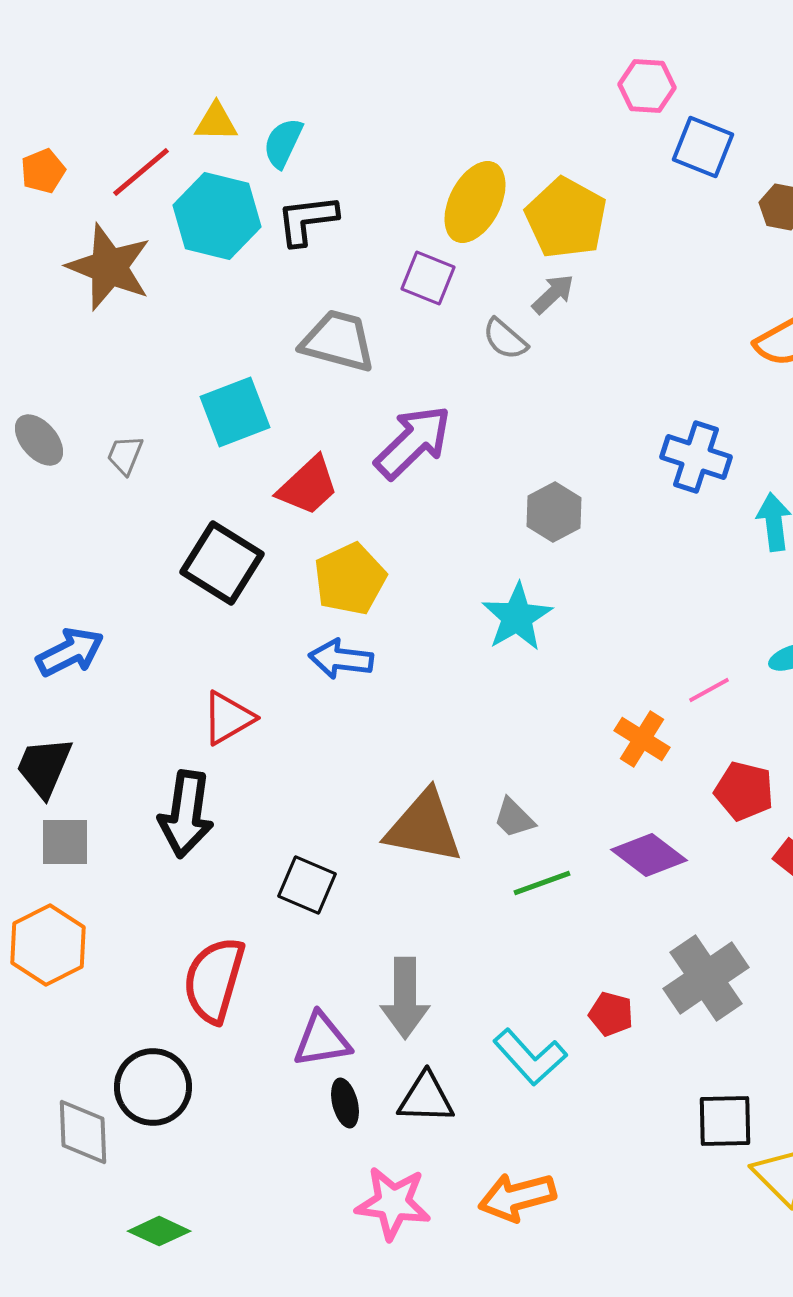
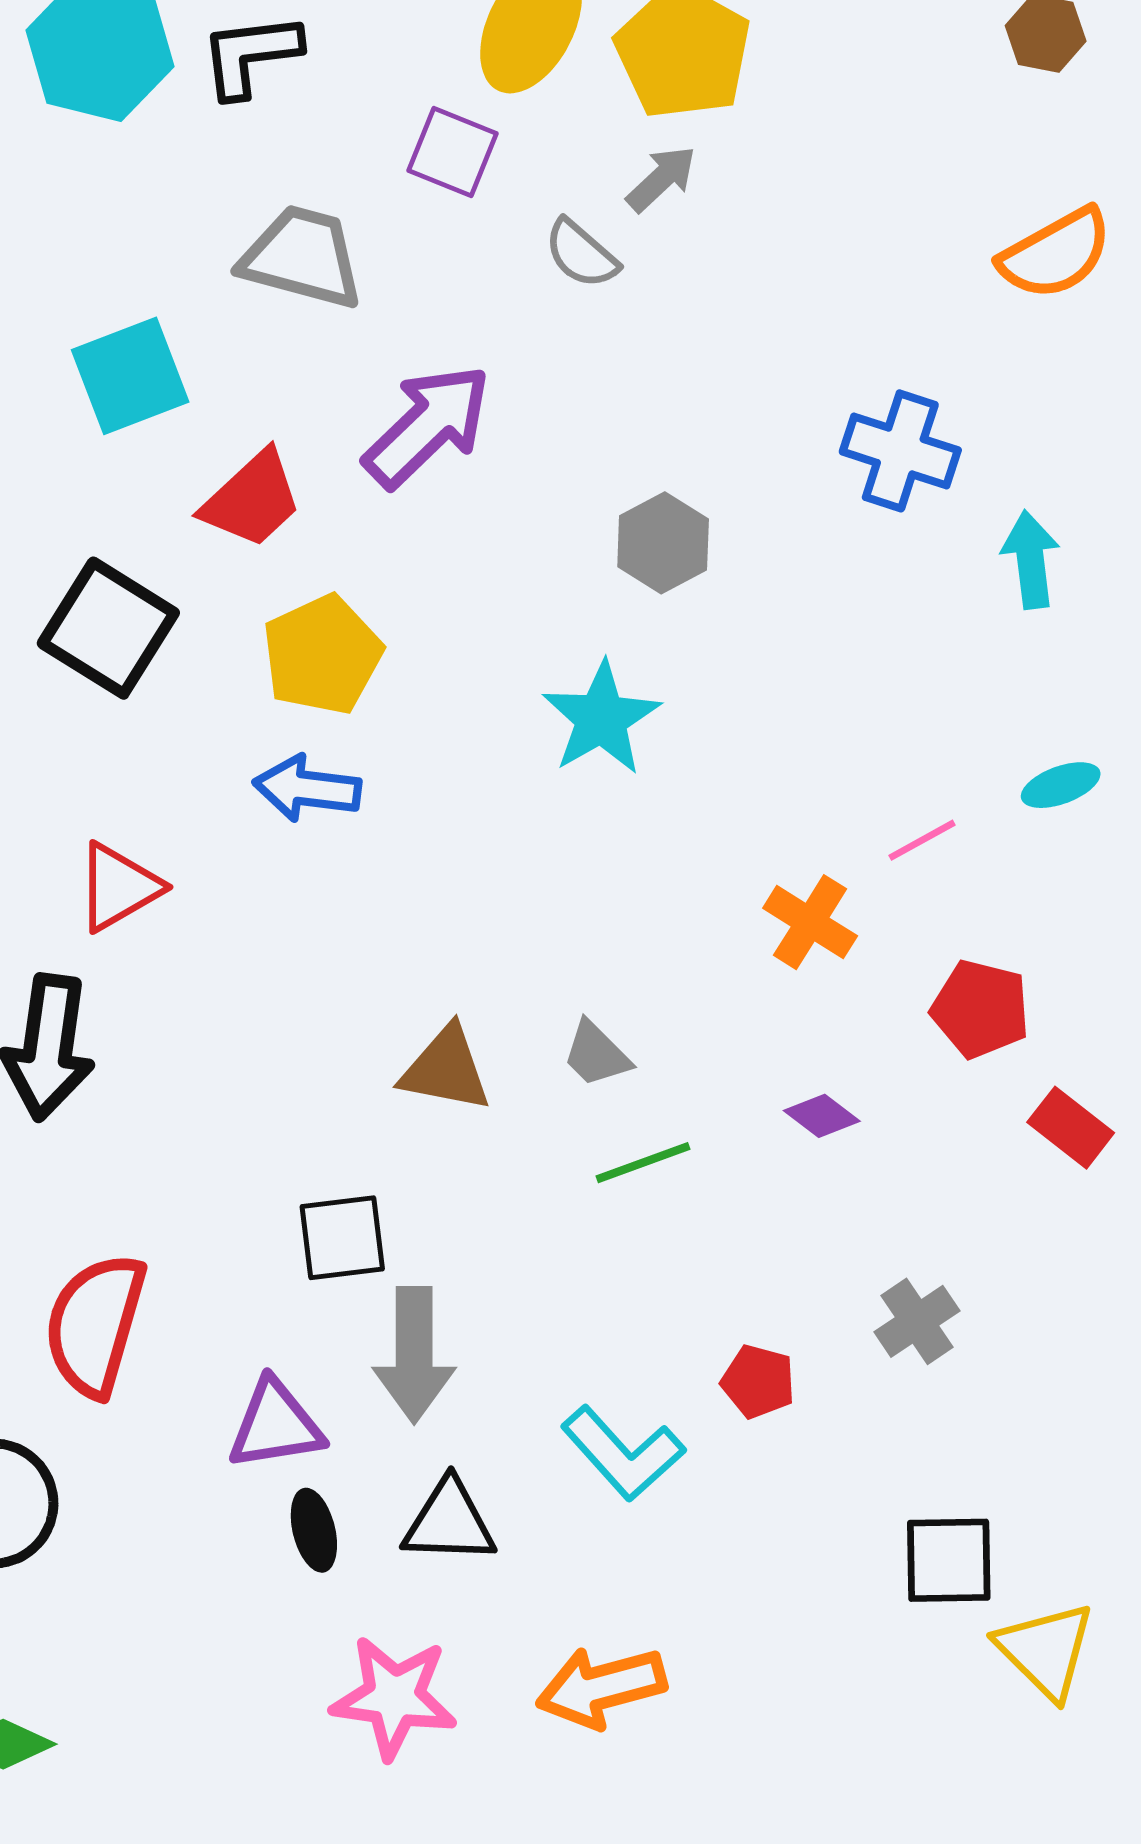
brown triangle: (424, 827) -> (446, 1069), size x0.7
purple diamond: (649, 855) -> (822, 1116), size x0.6
black square: (307, 885) -> (342, 1238), moved, turned -30
gray cross: (706, 978) -> (917, 1321), size x0.6

